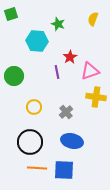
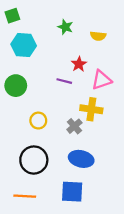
yellow semicircle: (93, 19) -> (98, 36), moved, turned -104
cyan hexagon: (37, 41) -> (24, 45), moved
purple line: (57, 72) -> (64, 81), turned -64
yellow cross: (96, 97) -> (91, 109), moved
orange line: (37, 168) -> (25, 196), moved

